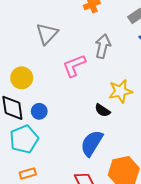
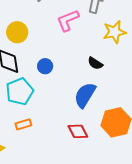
yellow star: (120, 91) -> (115, 32), moved
blue circle: (39, 111) -> (45, 66), moved

